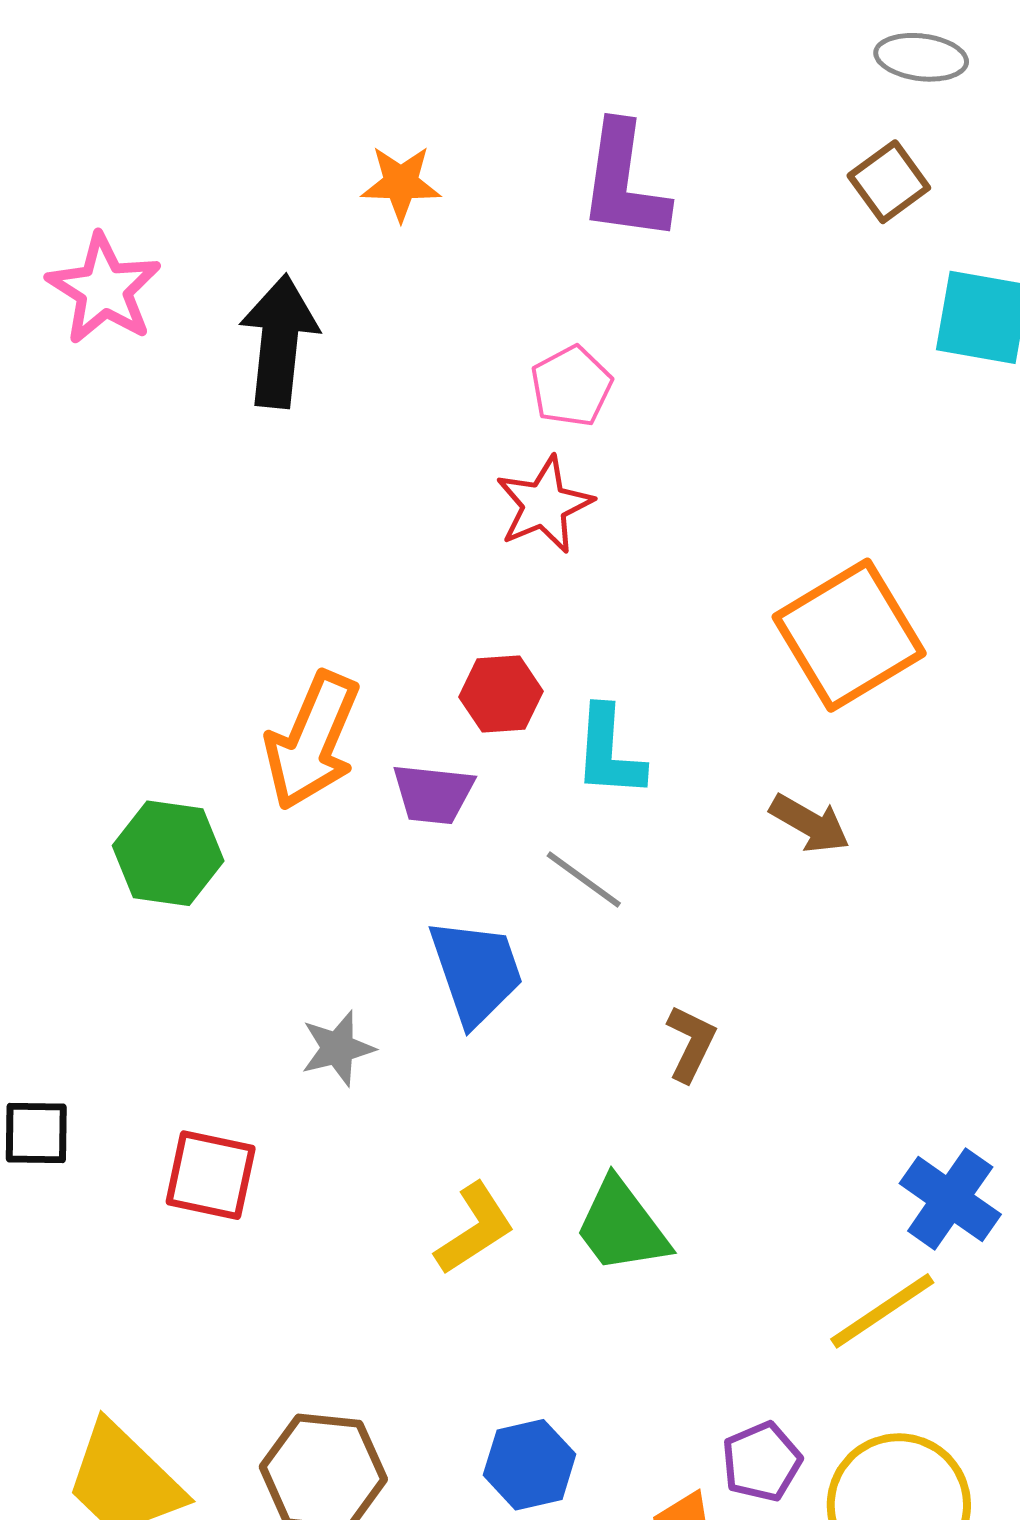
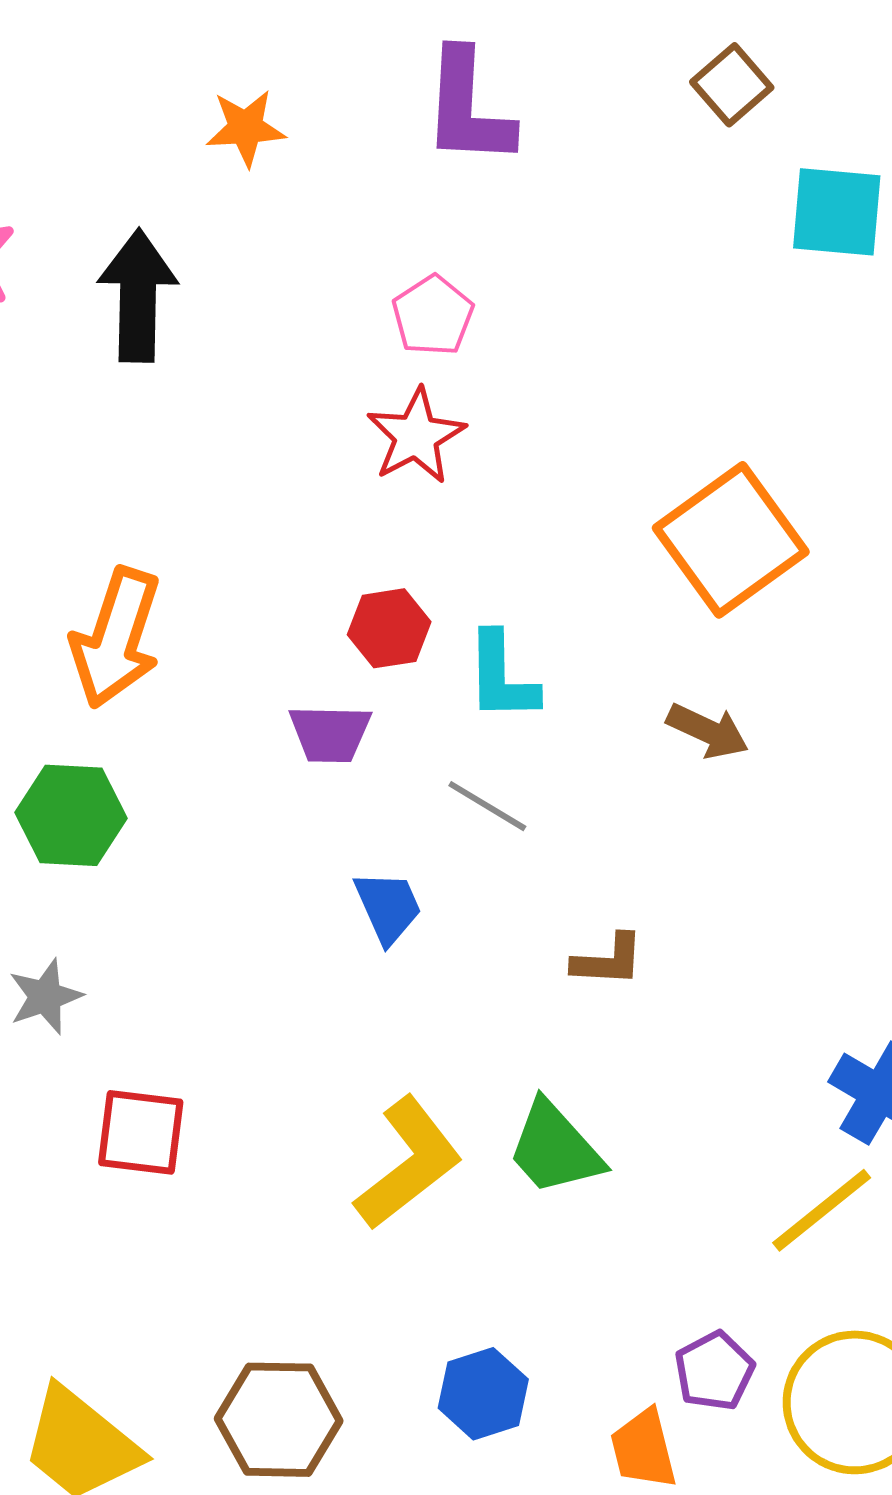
orange arrow: (312, 741) -> (116, 638), moved
blue trapezoid: (476, 972) -> (388, 907), size x0.7
brown L-shape: (691, 1043) -> (608, 960), turned 72
gray star: (338, 1048) -> (45, 997), moved
yellow L-shape: (475, 1229) -> (408, 1163), size x1.4

